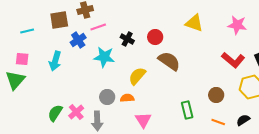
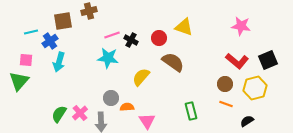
yellow triangle: (194, 23) -> (184, 27), moved
pink line: (98, 27) -> (112, 35), moved
blue cross: (78, 40) -> (50, 41), moved
brown circle: (216, 95) -> (225, 84), moved
orange semicircle: (127, 98) -> (127, 107), moved
orange line: (218, 122) -> (226, 104), moved

